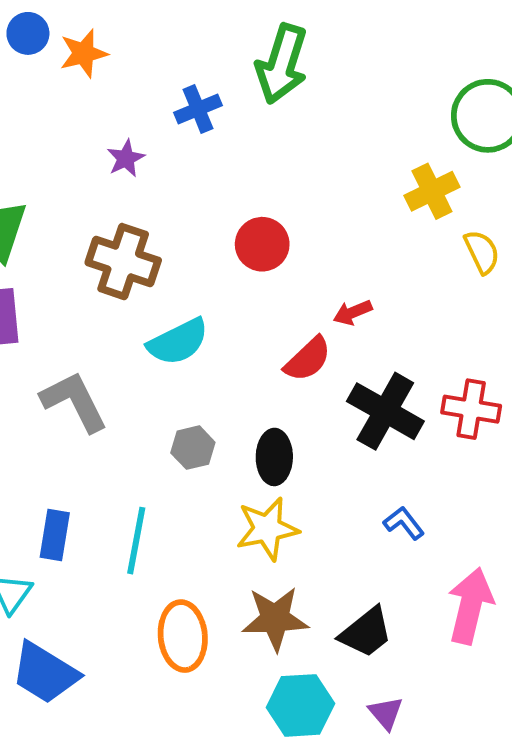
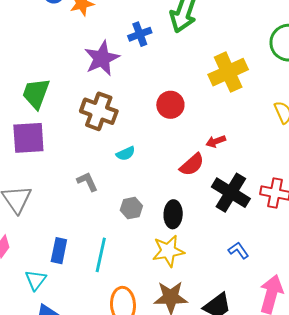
purple star: (126, 158) -> (102, 58), size x1.8
yellow cross: (432, 191) -> (228, 72), moved, size x1.4
cyan semicircle: (178, 342) -> (126, 153), size x0.6
gray L-shape: (74, 402) -> (87, 182), moved, size x0.6

